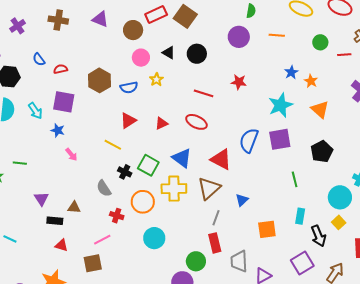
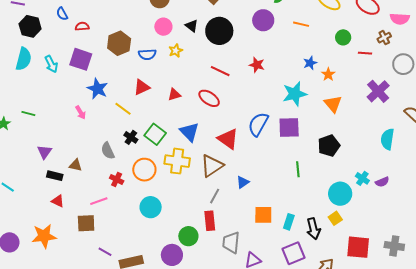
black circle: (197, 54) -> (219, 31), size x1.4
blue star: (58, 130) -> (97, 89), moved, size x1.5
cyan rectangle: (300, 216) -> (289, 222), moved

